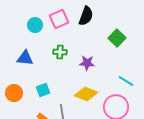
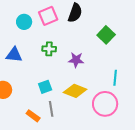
cyan line: (126, 81) -> (115, 78), turned 63
cyan square: (43, 90) -> (45, 87), moved

